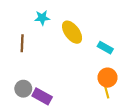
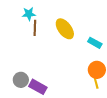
cyan star: (42, 18) -> (29, 14), moved
brown line: (22, 43) -> (35, 28), moved

